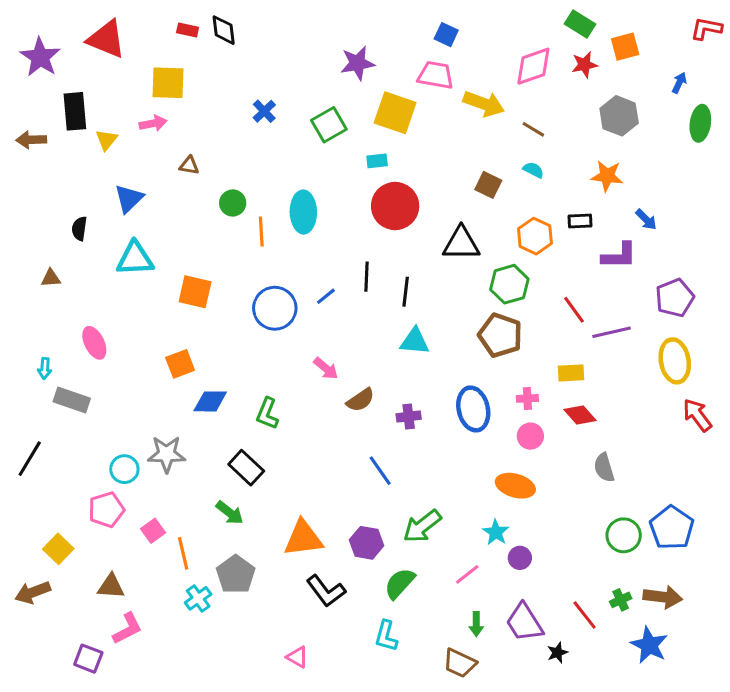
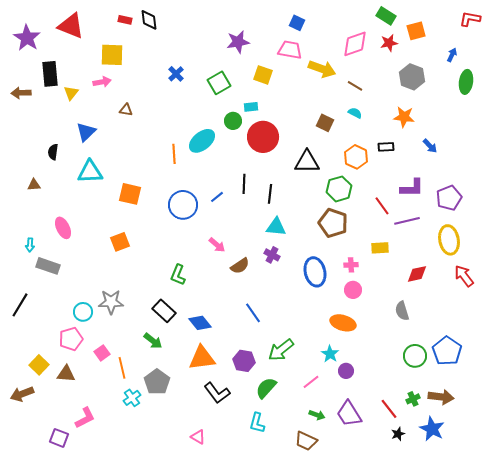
yellow square: (395, 113) -> (263, 75), size x0.7
green circle: (233, 203) -> (233, 121), moved
cyan ellipse: (303, 212) -> (202, 141), turned 52
purple L-shape: (619, 256) -> (412, 188), moved
blue diamond: (210, 401) -> (200, 323), moved, turned 50
red diamond: (580, 415) -> (417, 274), moved, turned -60
purple cross: (409, 417) -> (272, 255), moved, turned 35
brown triangle: (111, 586) -> (66, 374), moved
green arrow: (476, 624) -> (317, 415), turned -70
black star: (557, 653) -> (398, 434), moved

